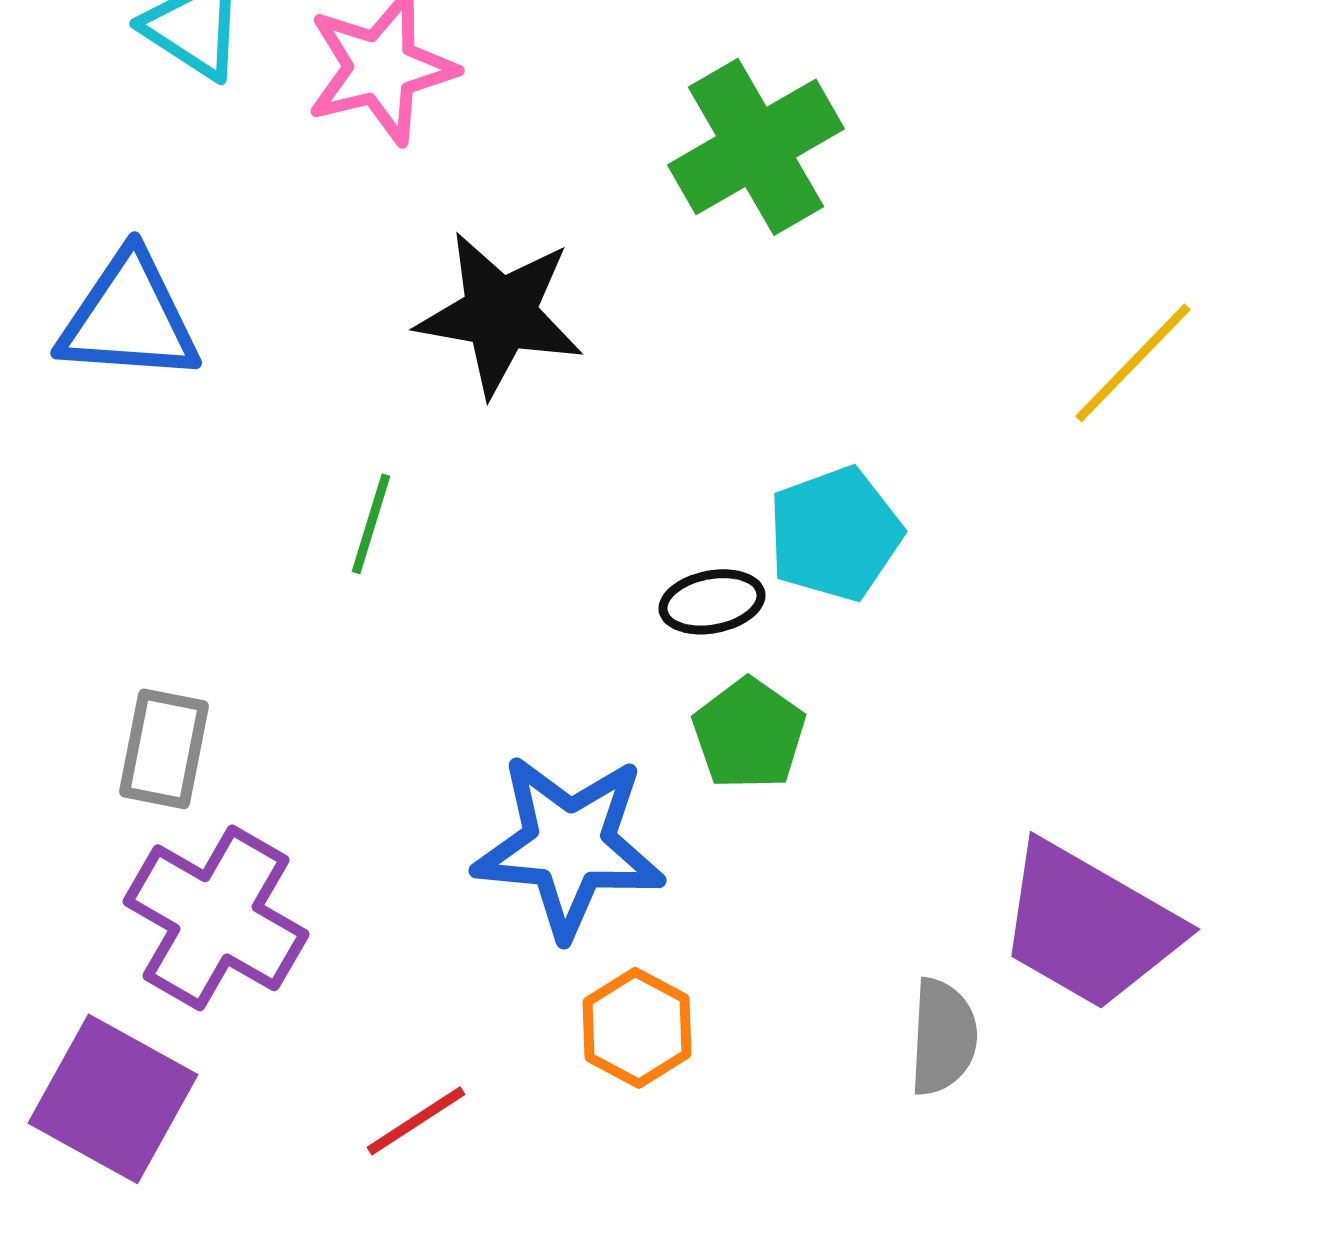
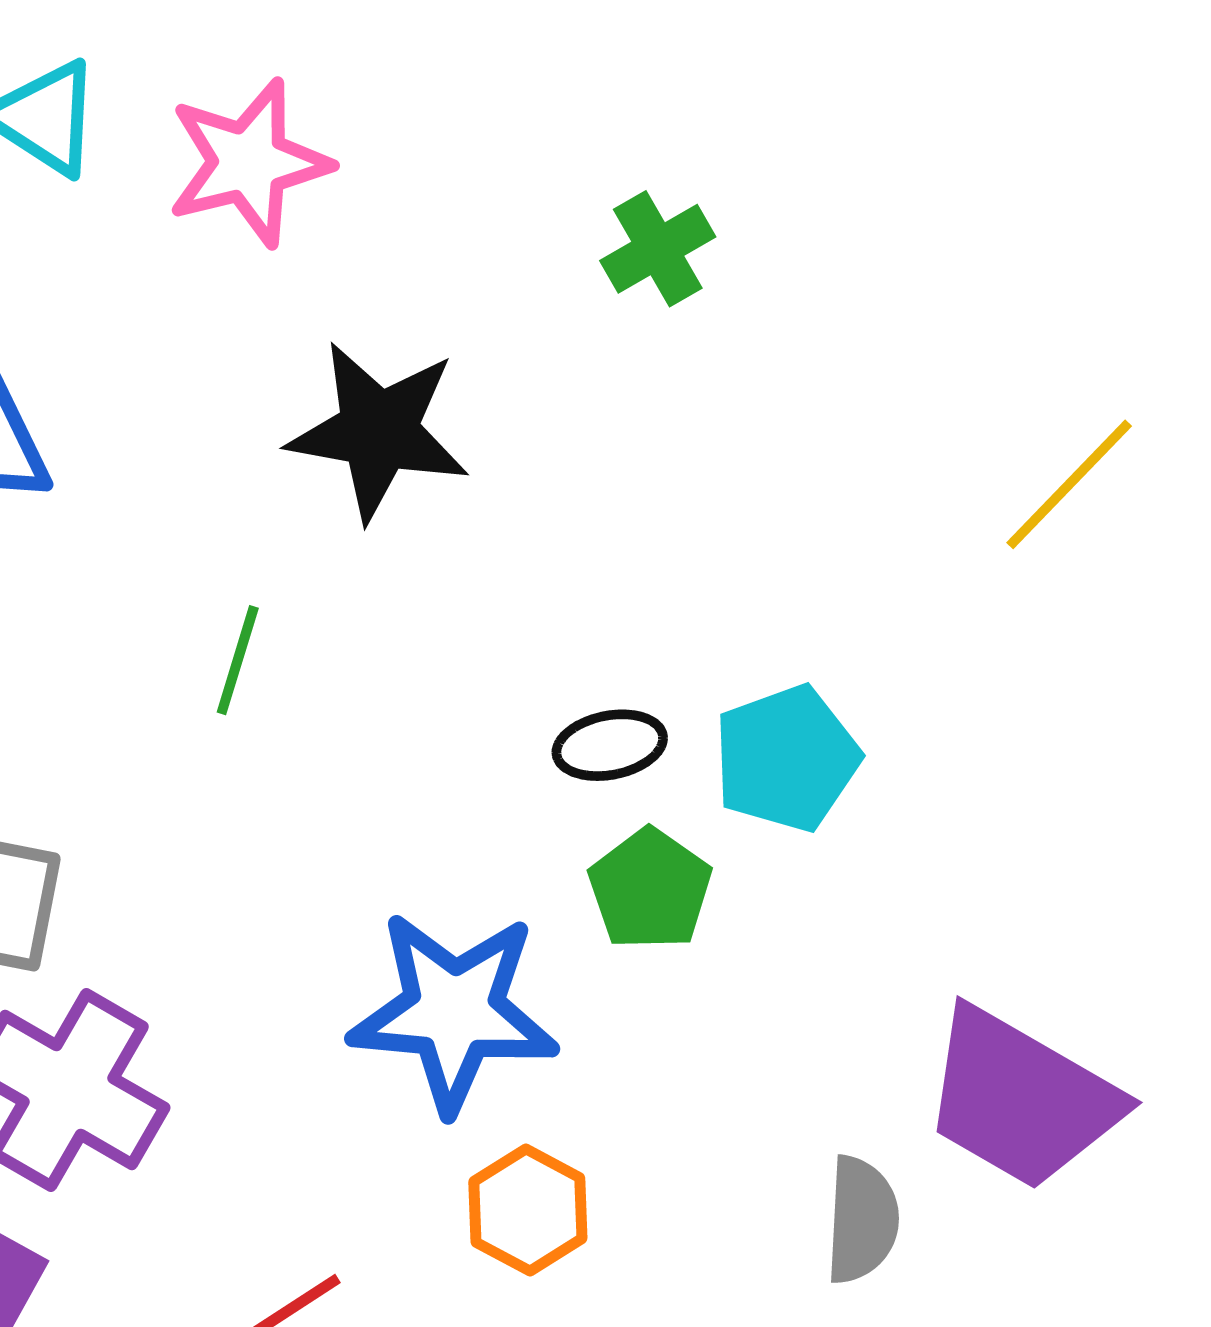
green cross: (756, 147) -> (658, 249), size x0.6
cyan pentagon: (835, 534) -> (787, 758), moved

